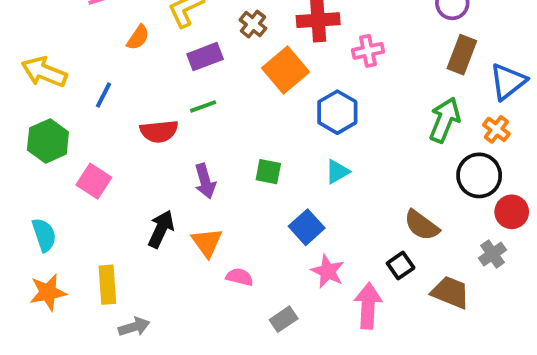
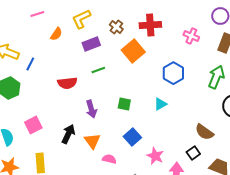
pink cross: (368, 51) -> (191, 36), moved, turned 35
blue line: (103, 95) -> (30, 64), moved
green line: (203, 106) -> (98, 70), moved
blue hexagon: (337, 112) -> (173, 73), moved
pink square: (94, 181) -> (33, 125), moved, turned 30
blue square: (307, 227) -> (132, 137), moved

